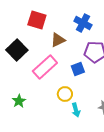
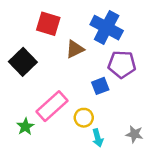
blue cross: (83, 23) -> (107, 28), size x1.4
pink rectangle: (45, 67) -> (52, 106), moved

